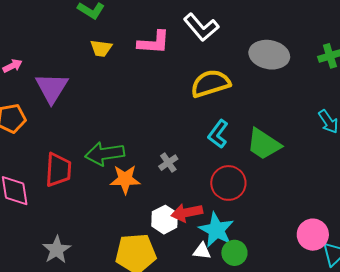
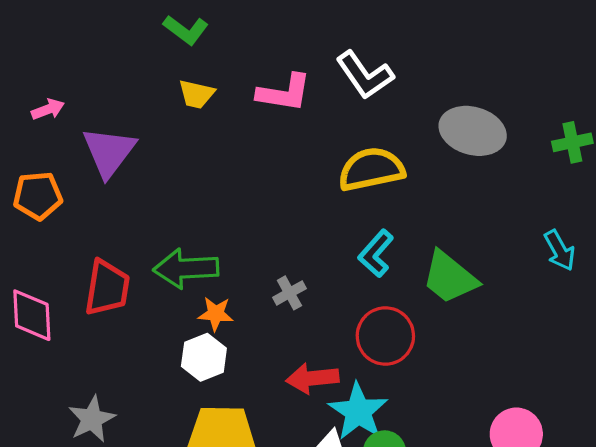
orange star: (125, 179) -> (216, 314), size x0.7
white hexagon: (165, 220) -> (204, 357), moved

